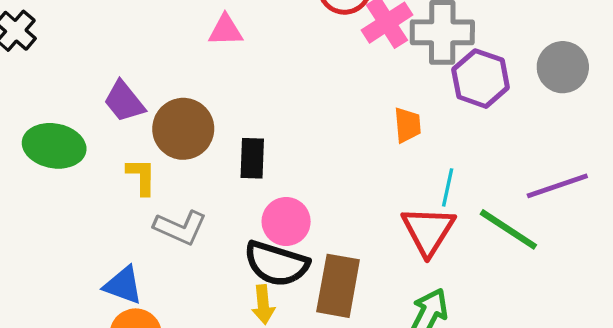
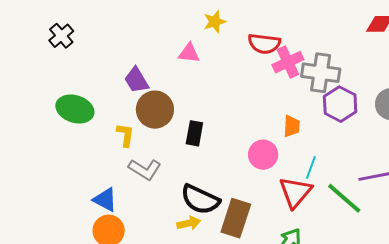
purple trapezoid: (124, 101) -> (136, 80), moved
pink circle: (286, 221) -> (263, 155), moved
yellow arrow: (263, 305) -> (189, 223), turned -105

